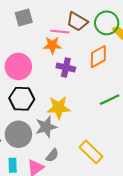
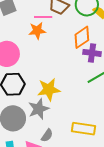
purple cross: (66, 67) -> (92, 53), moved
yellow rectangle: (91, 152) -> (83, 129), turned -30

